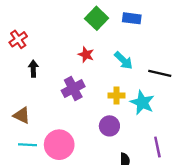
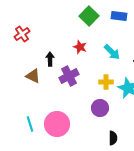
black arrow: (33, 69) -> (50, 59), moved
brown triangle: (22, 115) -> (33, 76), moved
cyan line: (28, 145) -> (30, 124), turned 70

